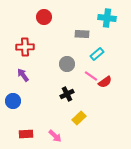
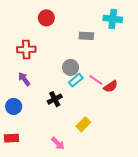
cyan rectangle: (97, 54) -> (76, 80), moved
black cross: (67, 94) -> (55, 99), moved
red rectangle: (26, 134) -> (12, 138), moved

